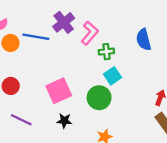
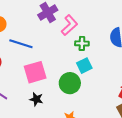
blue line: (36, 37) -> (21, 44), moved

